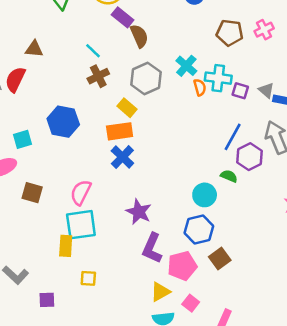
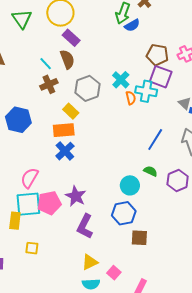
brown semicircle: (139, 36) -> (67, 59), moved
purple square: (240, 91) -> (161, 77), moved, size x1.6
purple hexagon: (249, 157) -> (178, 180), moved
brown square: (220, 259) -> (139, 238), turned 36
pink pentagon: (182, 266) -> (49, 203), moved

